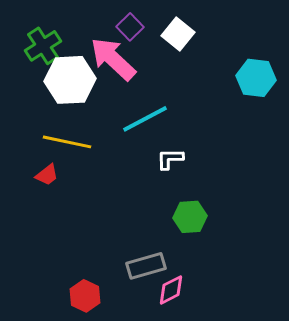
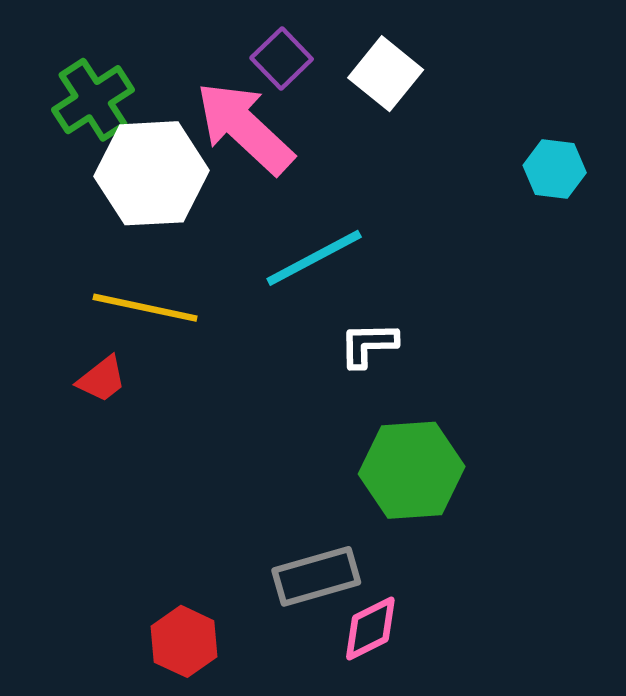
cyan hexagon: (256, 78) -> (555, 169), size x0.7
green hexagon: (190, 217) -> (412, 470), size x1.4

